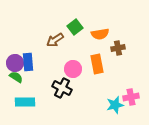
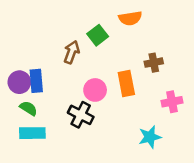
orange semicircle: (100, 34) -> (130, 18), moved
brown arrow: (55, 40) -> (72, 52), turned 144
green semicircle: (16, 77) -> (28, 108), moved
pink cross: (131, 97) -> (172, 102), moved

